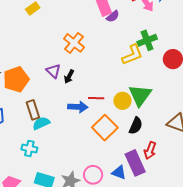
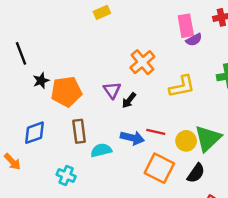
yellow L-shape: (132, 55) -> (182, 87), moved
cyan semicircle: (41, 123) -> (101, 150), moved
orange square: (105, 128) -> (159, 168), turned -30

